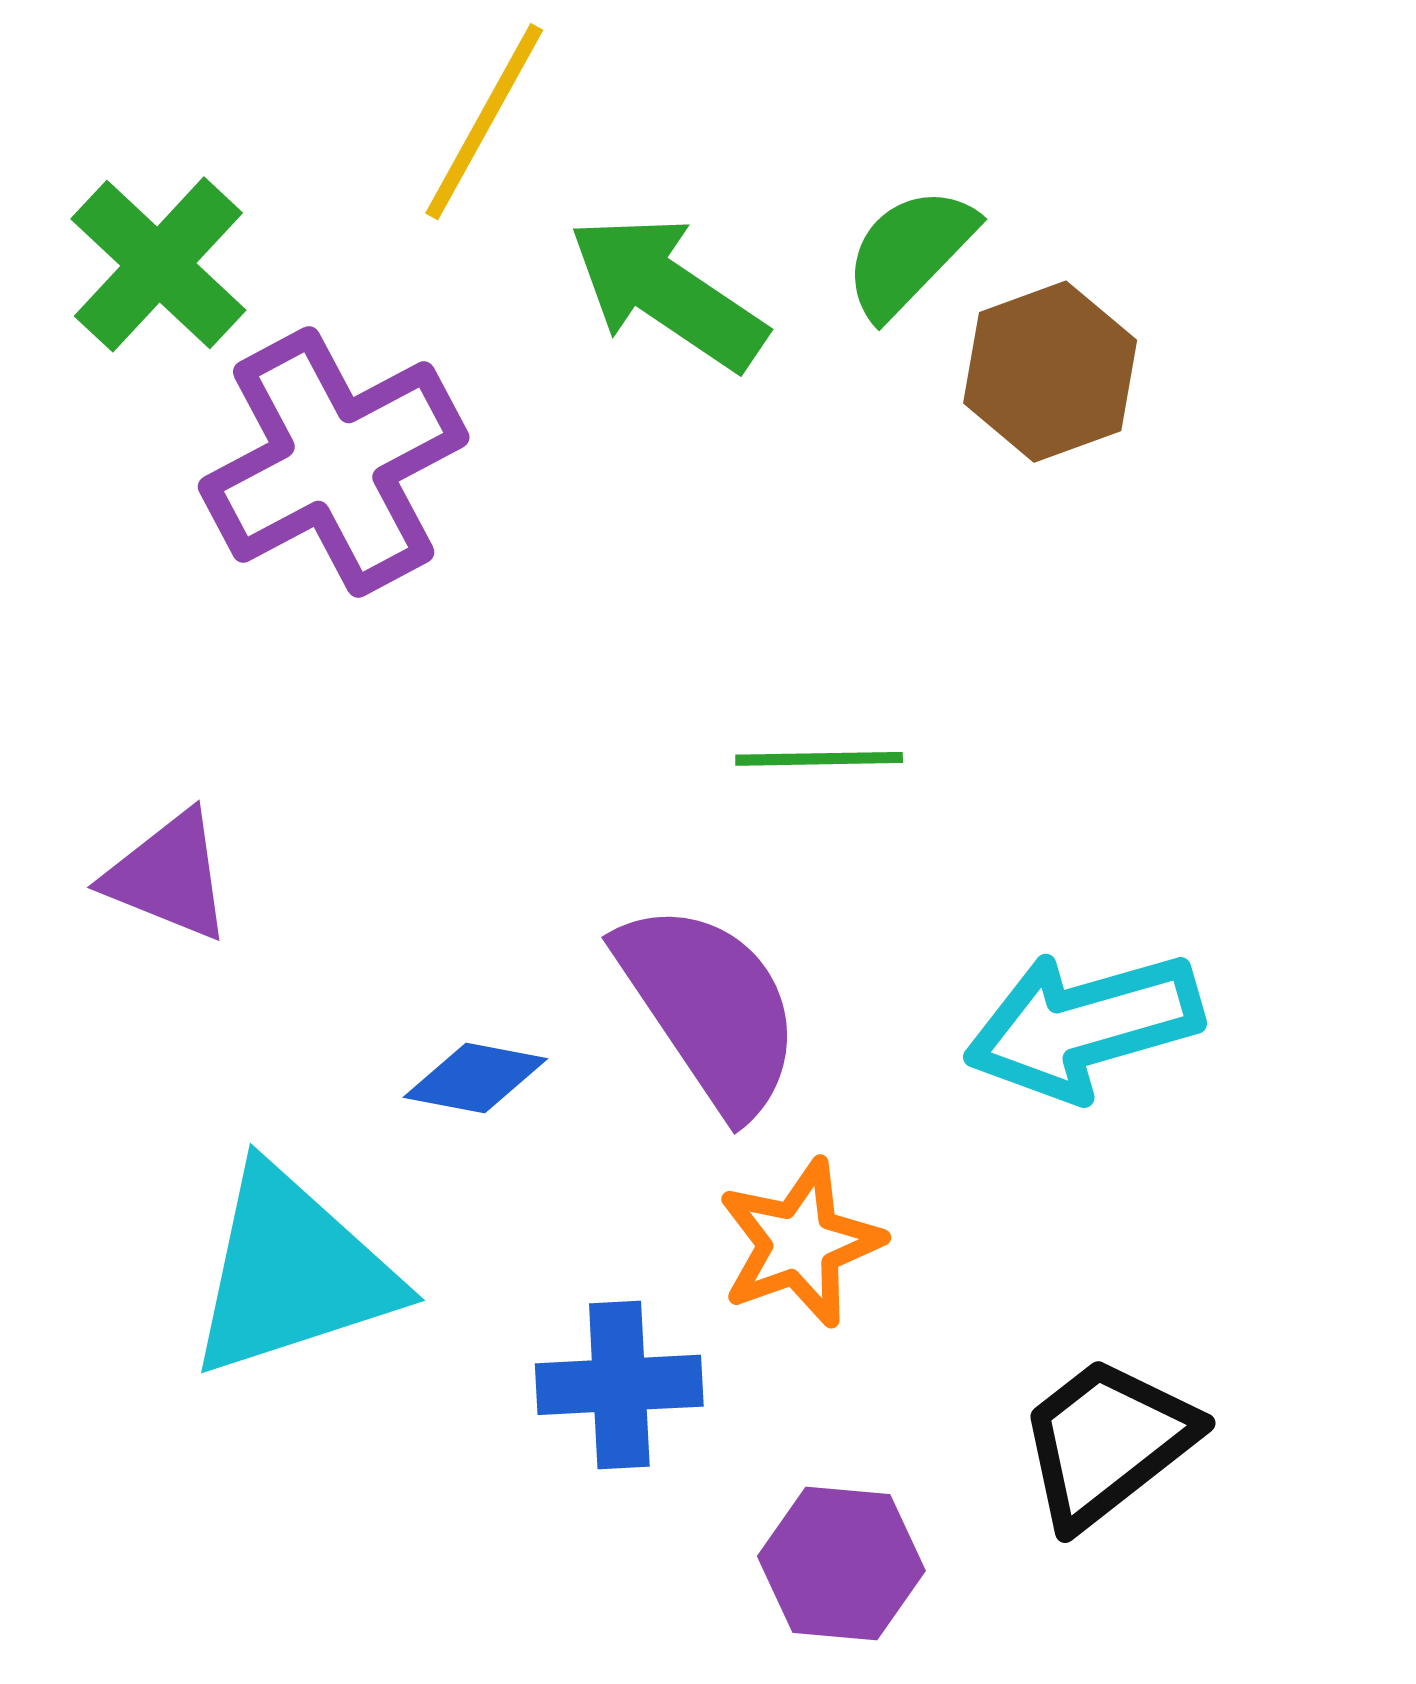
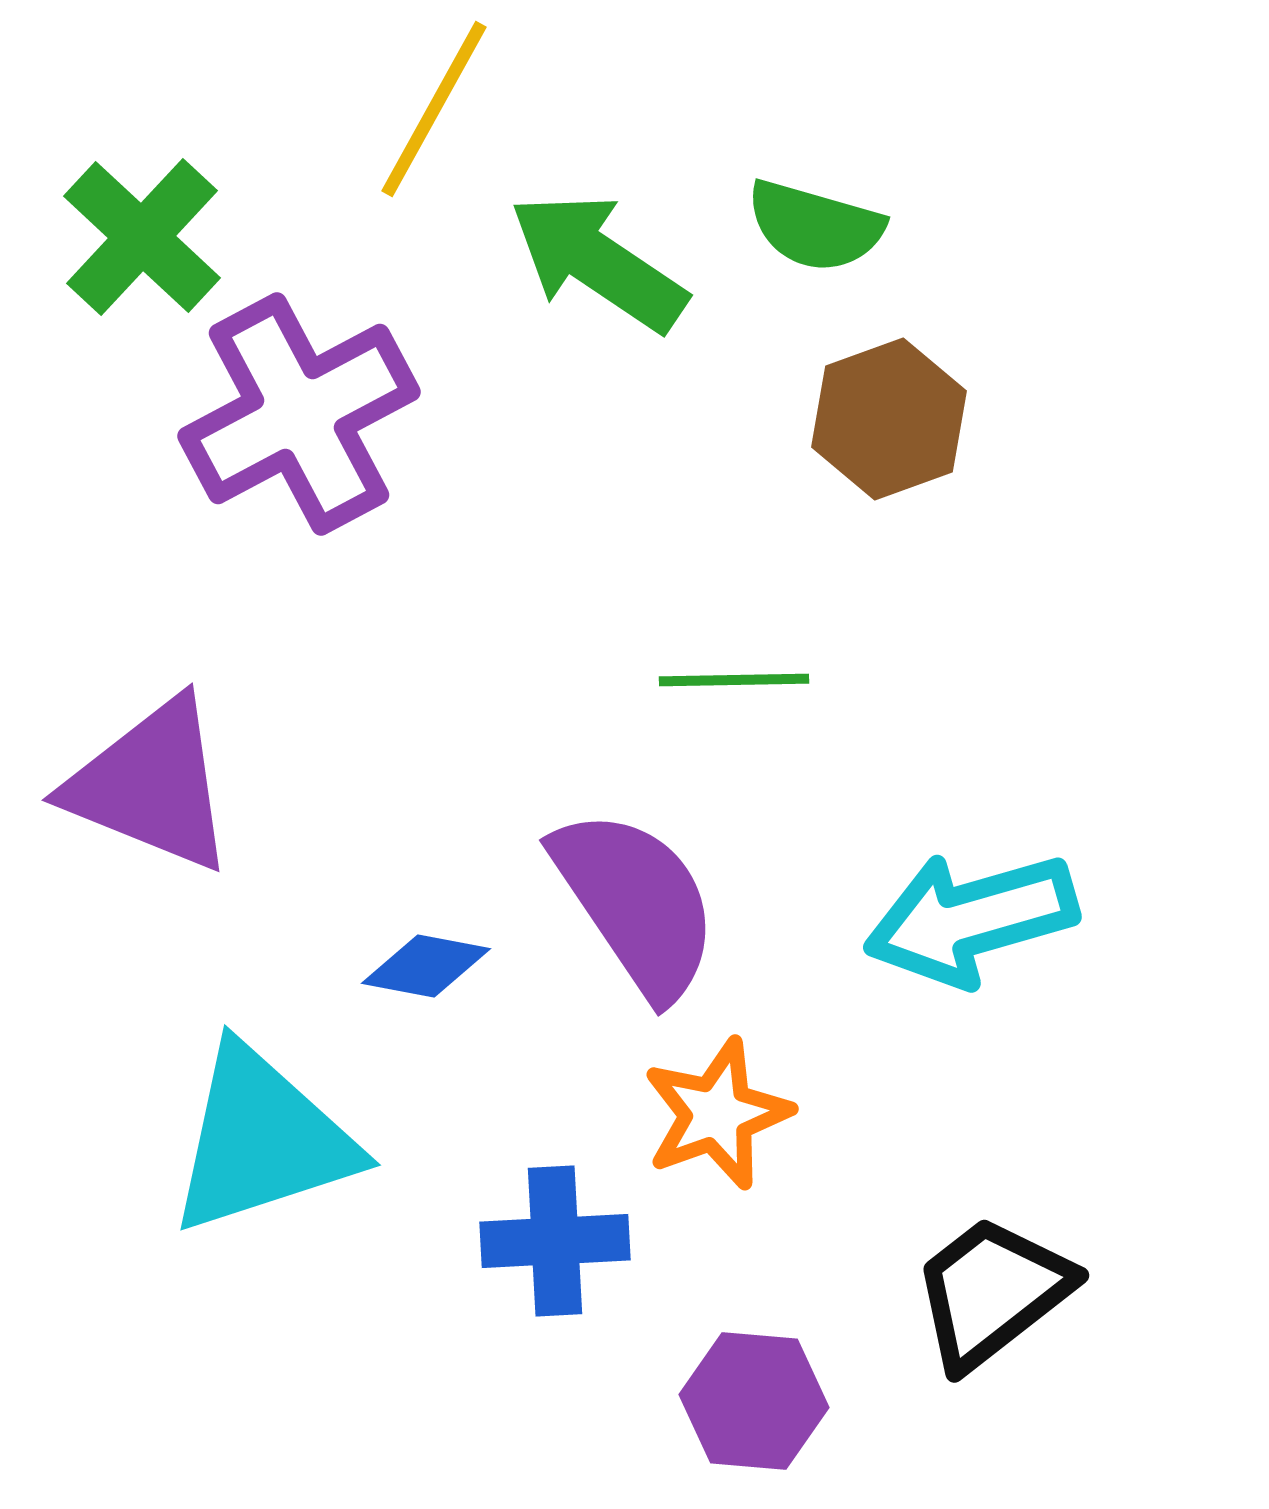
green semicircle: (909, 252) -> (815, 226), turned -118
brown hexagon: (1050, 372) -> (889, 419), moved
purple triangle: (168, 876) -> (151, 785), size x1.5

